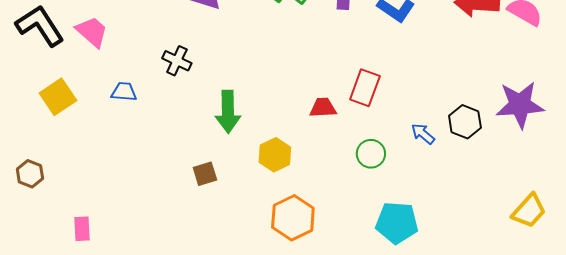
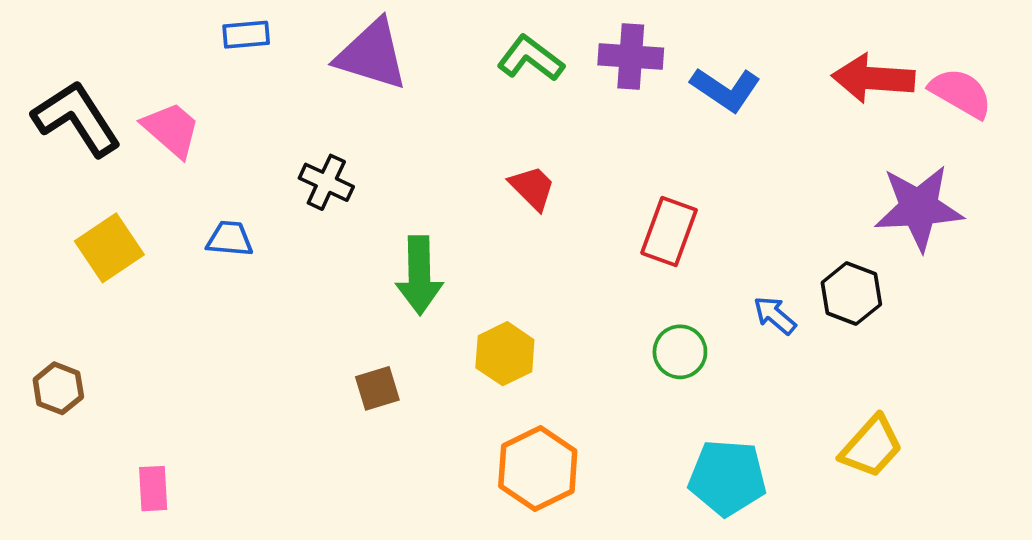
purple star: (520, 105) -> (919, 208), moved
red trapezoid: (323, 108) -> (532, 188), moved, turned 48
yellow trapezoid: (529, 211) -> (871, 447), moved

